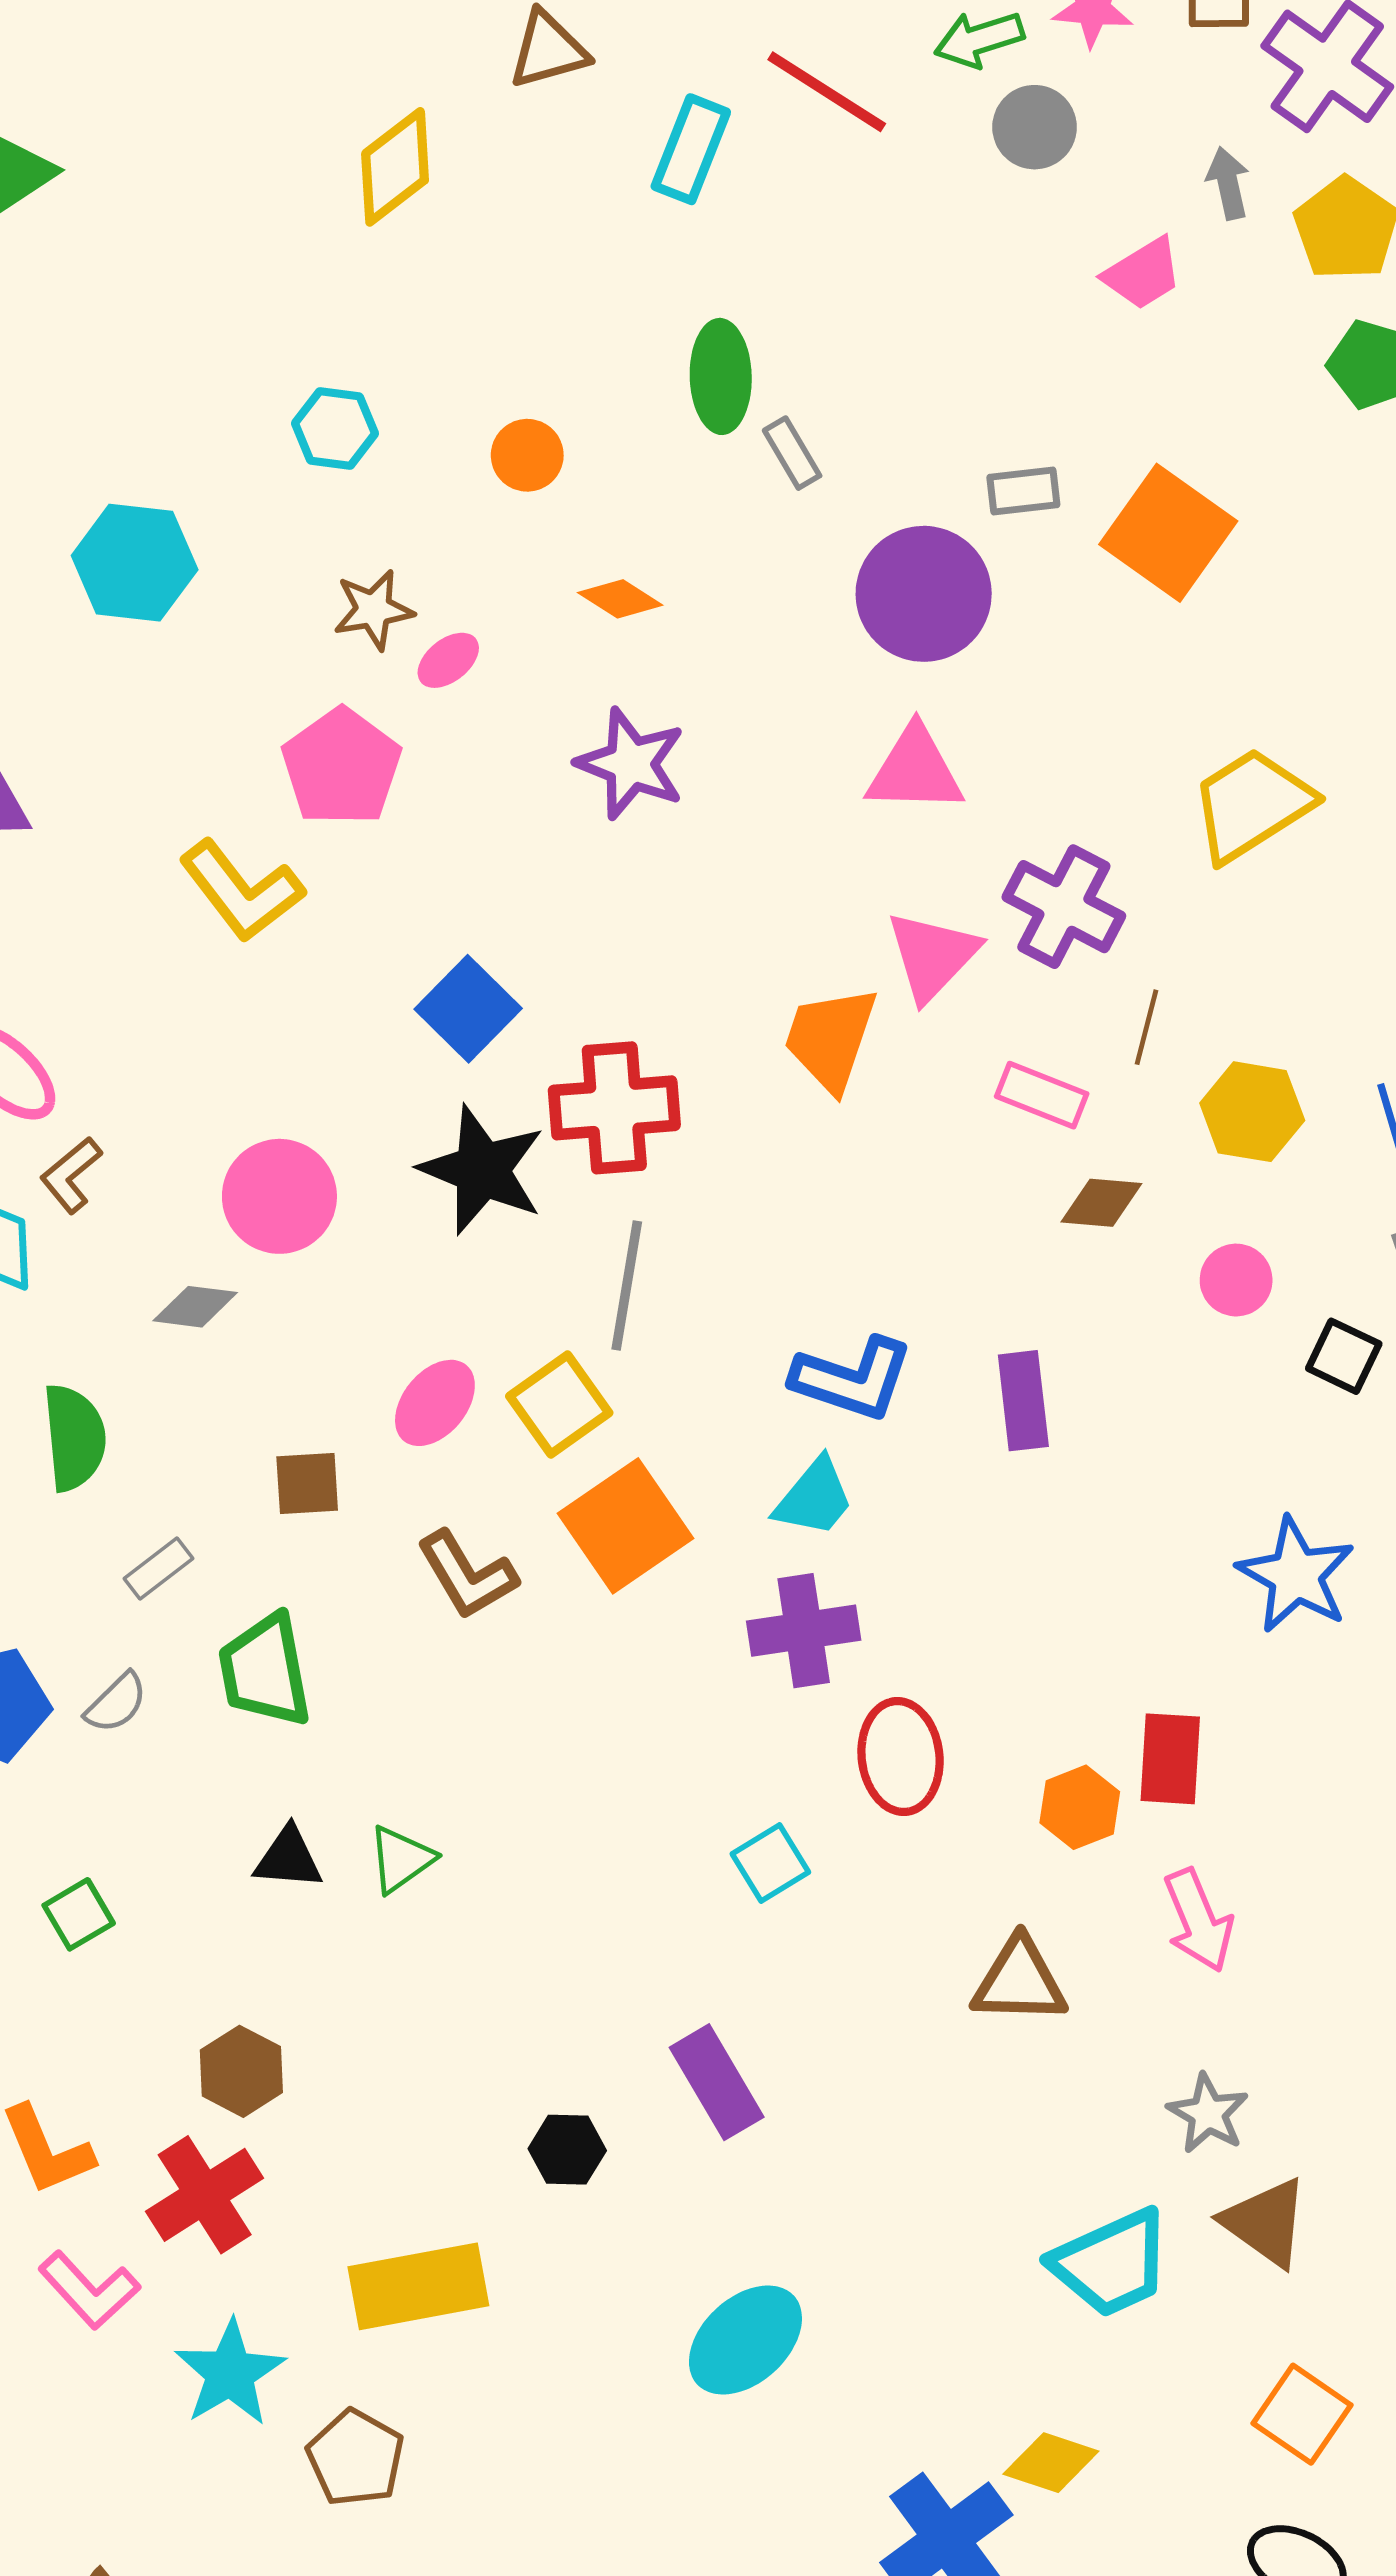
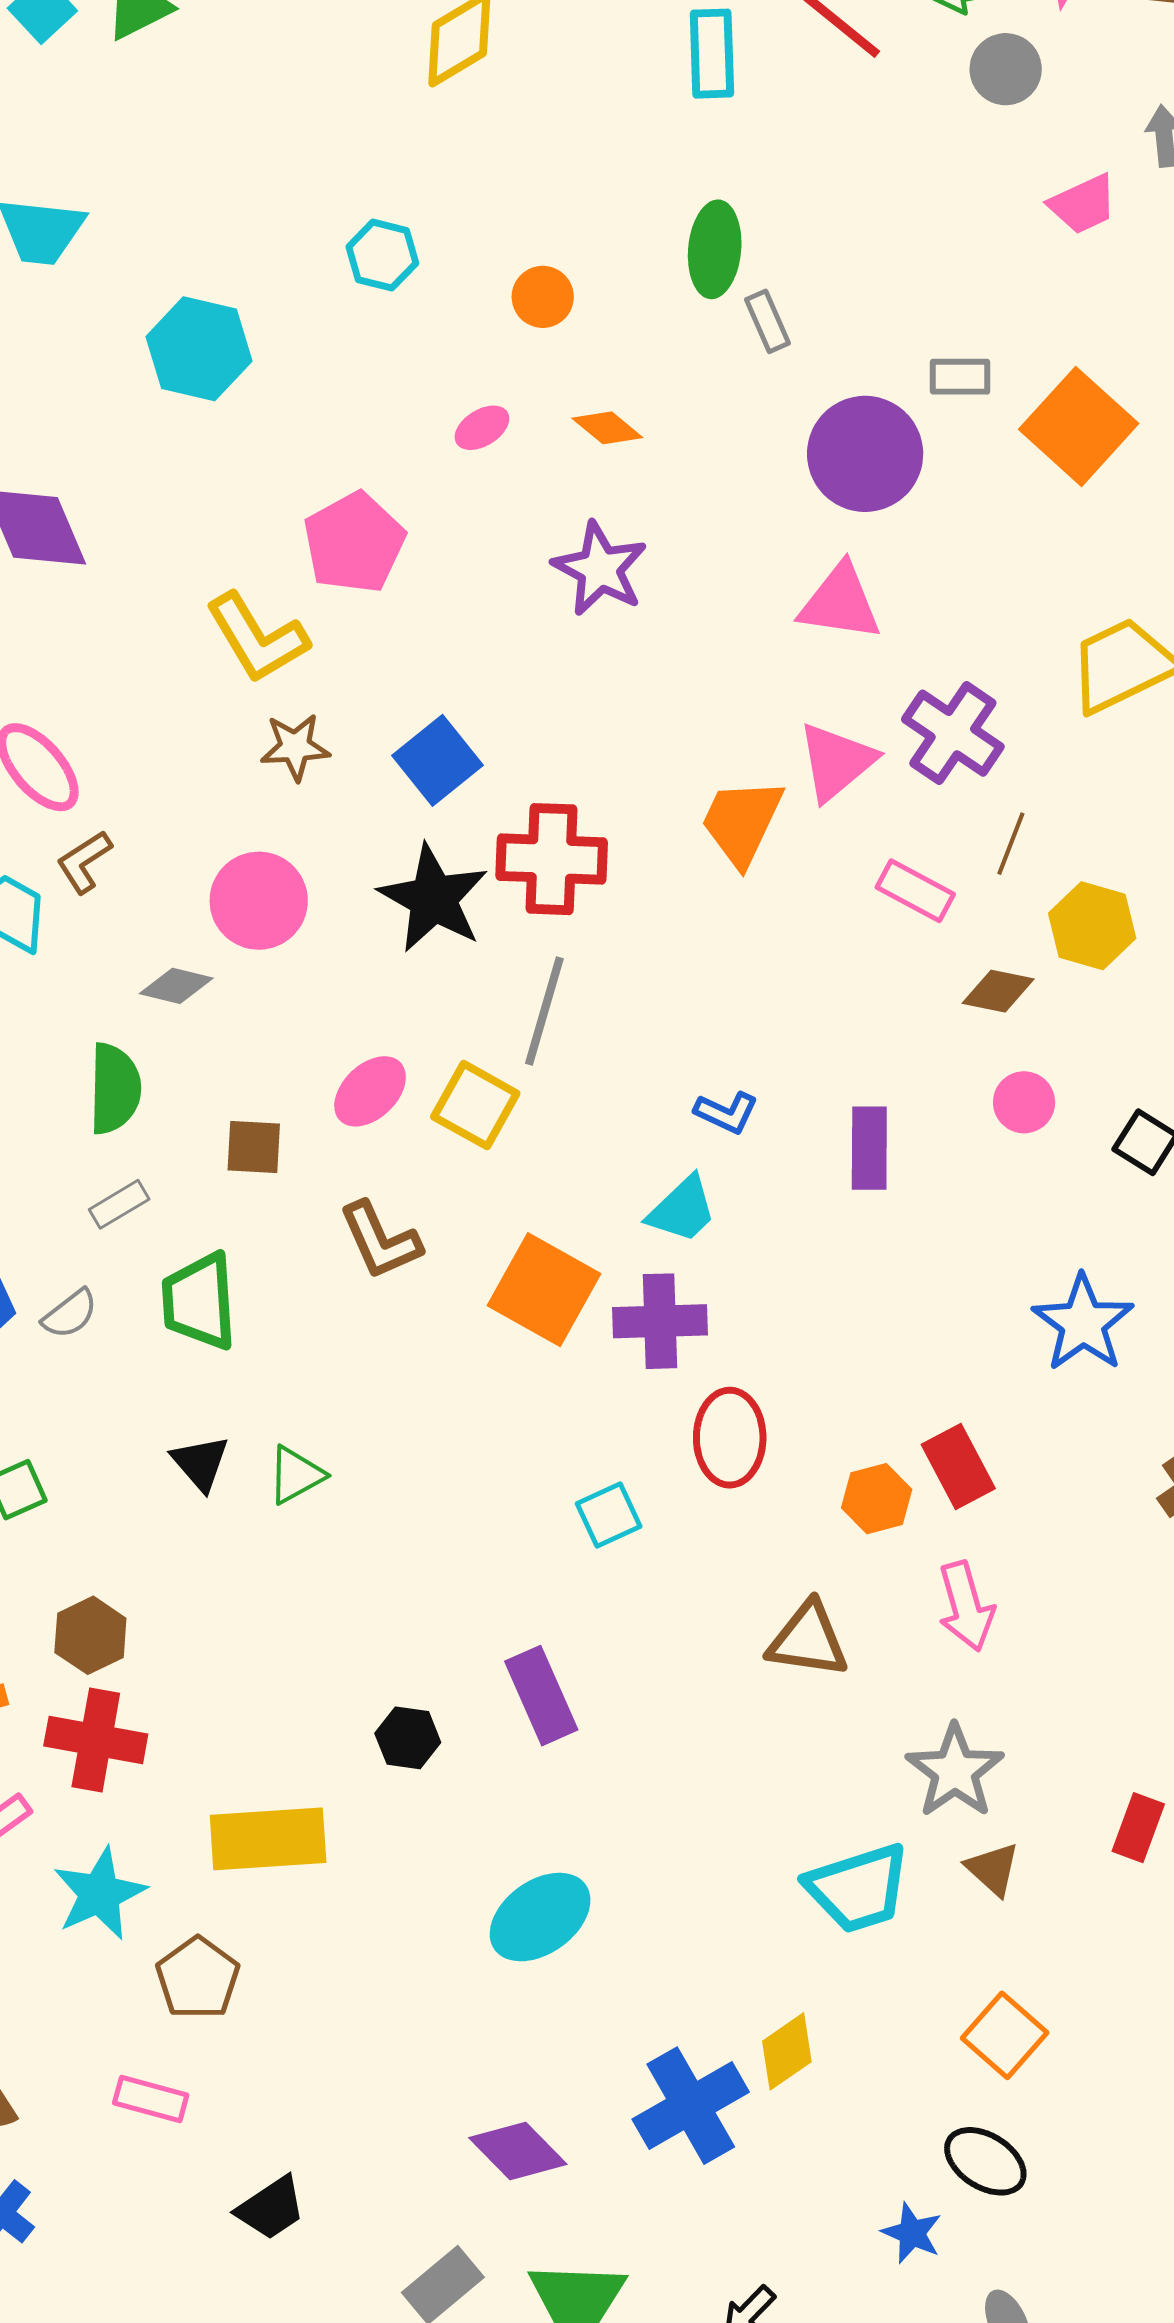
cyan rectangle: (691, 149) -> (712, 54), turned -30
brown star: (373, 610) -> (295, 747), moved
pink ellipse: (448, 660) -> (482, 428), moved
brown diamond: (1101, 1203) -> (998, 991), moved
pink circle: (1236, 1280) -> (1024, 1102), moved
blue L-shape: (852, 1379) -> (726, 1113), size x0.6
yellow square: (559, 1405) -> (475, 1105), turned -32
green semicircle: (74, 1437) -> (115, 1089), moved
orange square: (626, 1526) -> (544, 1290), moved, turned -33
red rectangle: (1170, 1759) -> (958, 1466), turned -38
black triangle: (288, 1858) -> (200, 1463), turned 38
brown hexagon: (241, 2071) -> (90, 1635), moved
gray star: (1208, 2114) -> (955, 1771), size x1.4
red cross: (205, 2195) -> (96, 1740), turned 36
brown triangle: (1265, 2222) -> (993, 1869), size x0.7
yellow diamond: (1051, 2463) -> (787, 2051), turned -60

